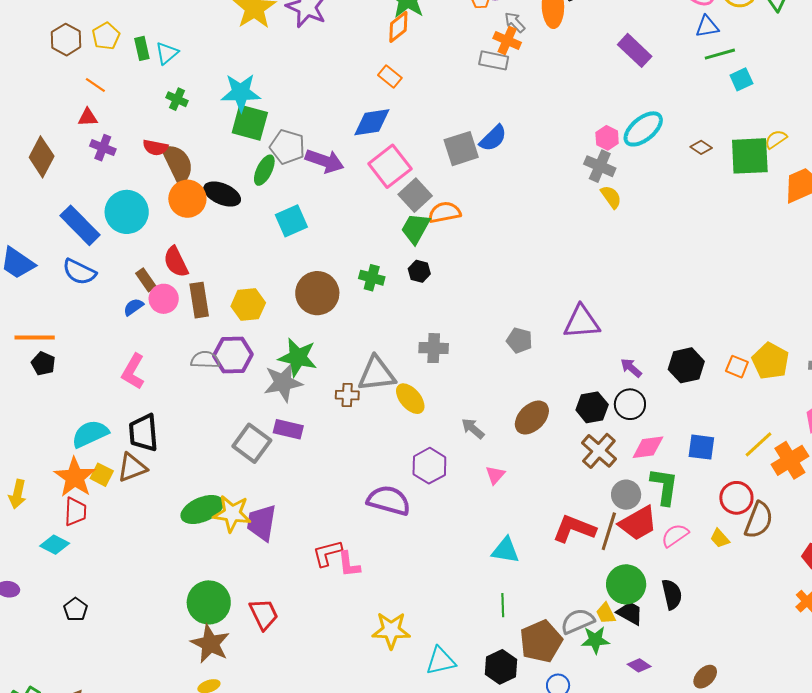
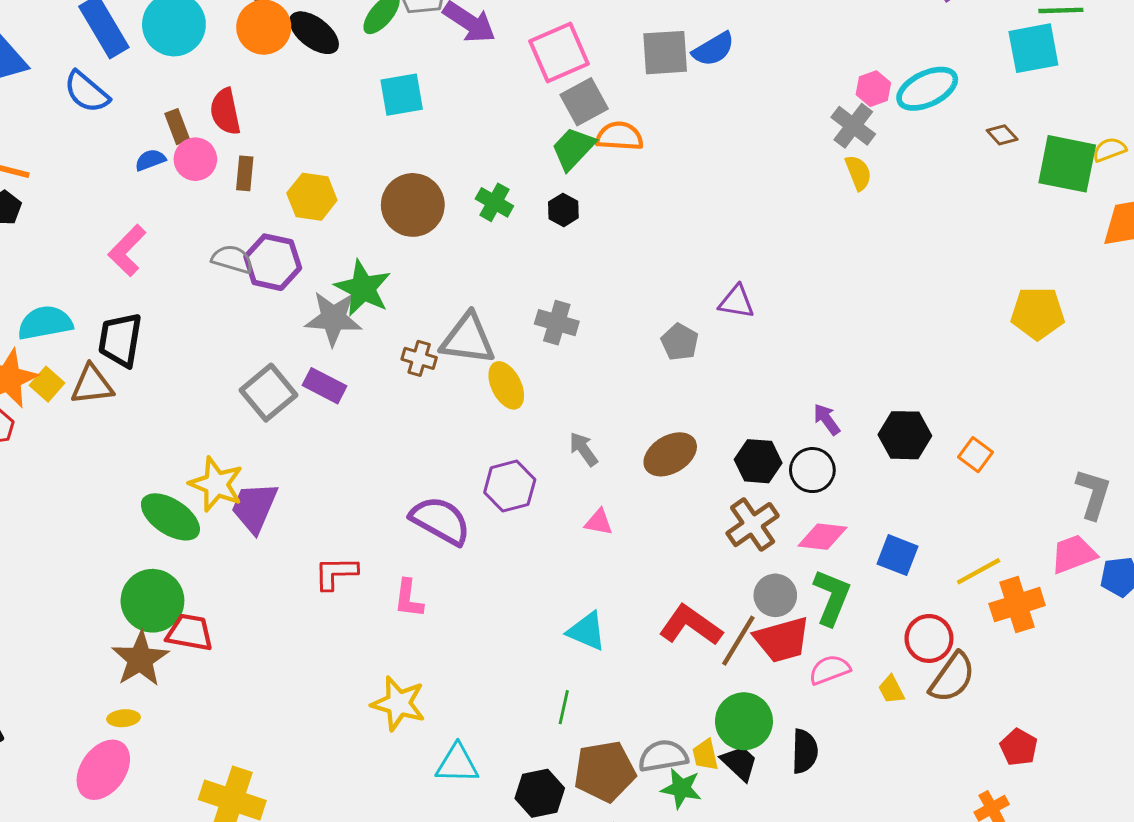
cyan square: (741, 79) -> (1033, 48), moved, size x1.6
brown rectangle: (199, 300) -> (245, 173), size x0.7
purple triangle: (582, 322) -> (736, 302), moved, size x0.7
yellow pentagon: (770, 361) -> (1038, 313), moved, turned 30
pink triangle: (495, 475) -> (599, 522), turned 45
green ellipse: (202, 510) -> (170, 517), moved, turned 42
pink L-shape: (349, 564) -> (409, 598), moved
red trapezoid: (264, 614) -> (190, 632), moved, turned -68

